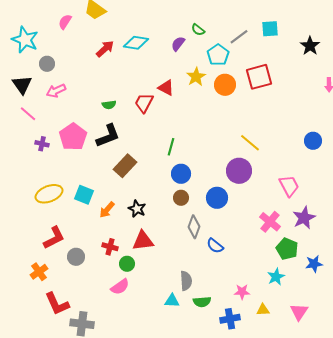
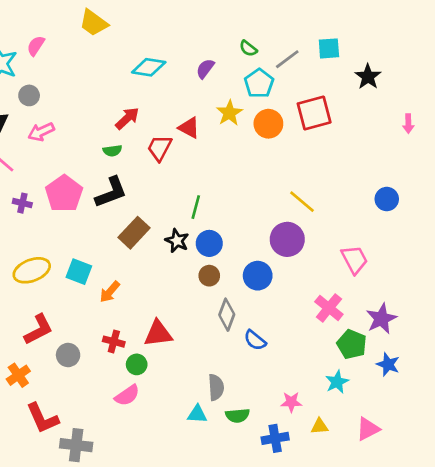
pink semicircle: (65, 22) -> (36, 46), moved
green semicircle: (198, 30) -> (248, 48), moved
black star: (310, 46) -> (368, 77), moved
red arrow: (105, 49) -> (127, 118), moved
black star: (137, 209) -> (177, 241), moved
purple star: (304, 218) -> (381, 319), moved
blue star: (314, 264) -> (388, 364), turned 30
pink triangle: (299, 312) -> (368, 429), turned 30

